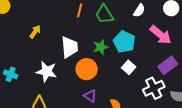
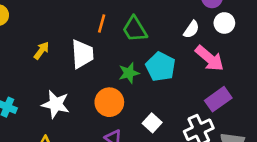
white semicircle: (139, 11) -> (191, 29), moved
white trapezoid: (69, 47) -> (82, 54), moved
white square: (129, 67) -> (152, 123), moved

